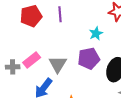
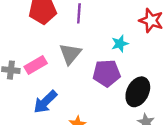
gray triangle: (58, 64) -> (70, 54), moved

